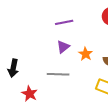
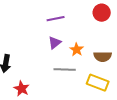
gray line: (58, 74) -> (65, 70), moved

